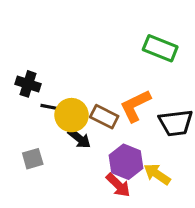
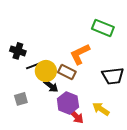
orange L-shape: (135, 106) -> (80, 54), moved
black line: (51, 107) -> (33, 66), turned -32
purple hexagon: (126, 162) -> (68, 103), moved

